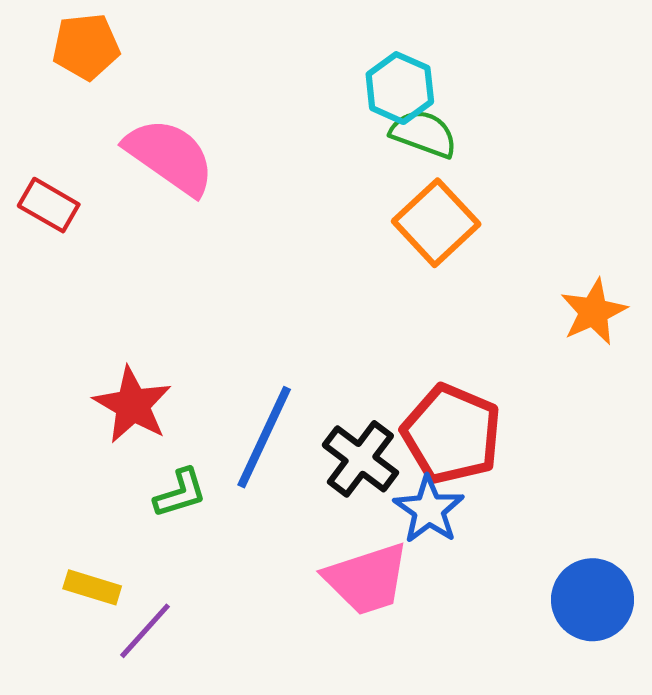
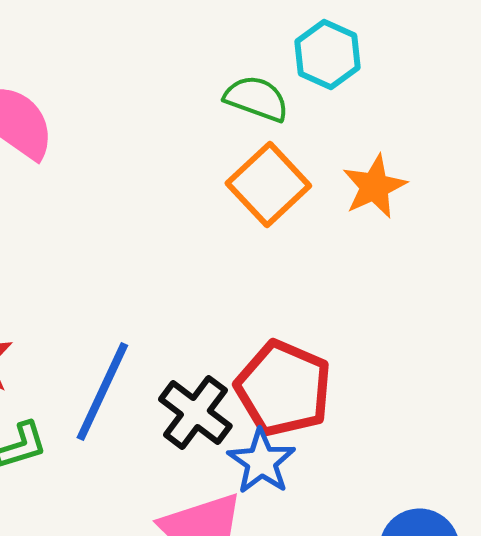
cyan hexagon: (400, 88) -> (327, 55), moved
orange star: (594, 312) -> (374, 187), moved

